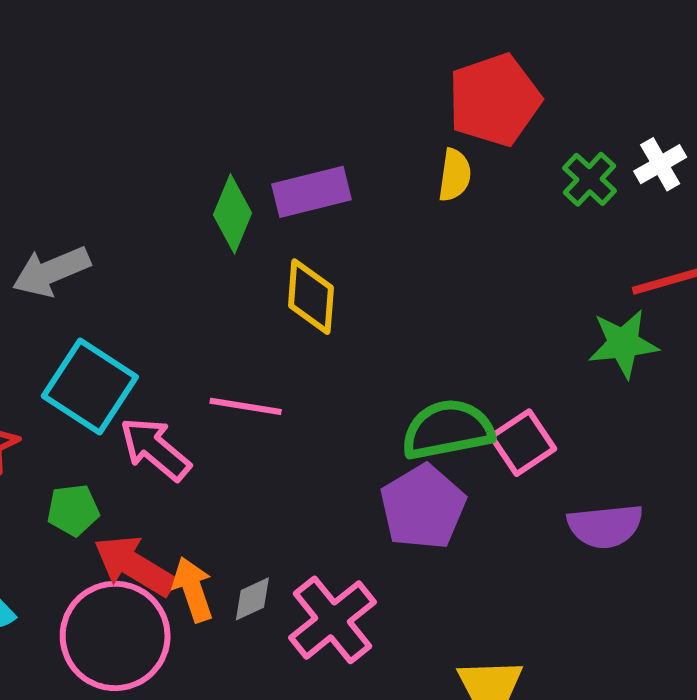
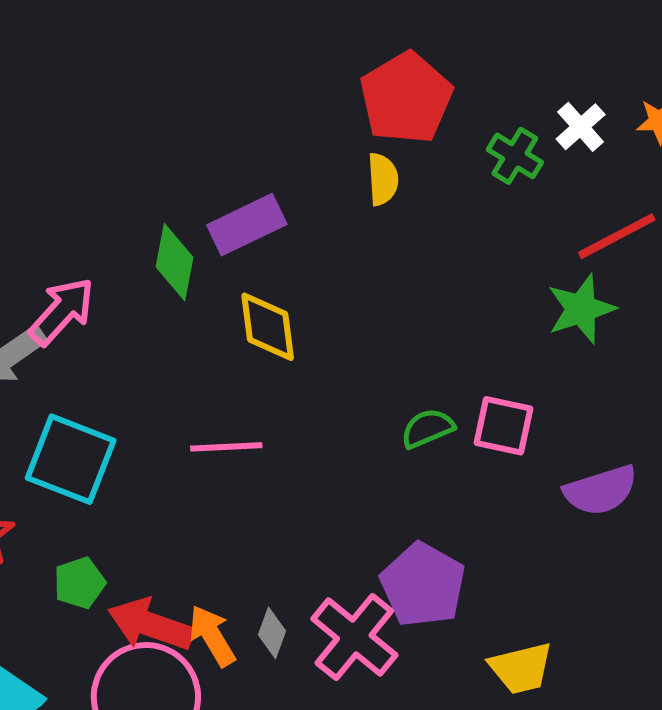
green semicircle: (448, 430) -> (428, 428), size x0.6
pink square: (523, 443) -> (504, 426), turned -32
pink arrow: (155, 449) -> (62, 311), moved, turned 104
purple pentagon: (423, 507) -> (423, 585), moved
gray diamond: (252, 599) -> (272, 633), turned -33

